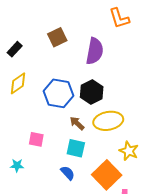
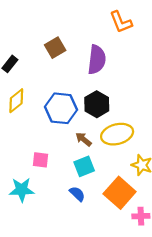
cyan square: (76, 148) -> (84, 166), turned -30
cyan star: (17, 165) -> (22, 190), size x1.6

